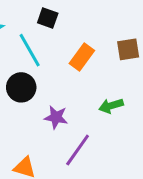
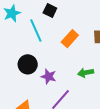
black circle: (21, 87) -> (28, 64), moved

